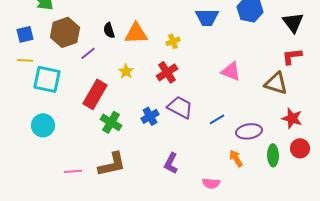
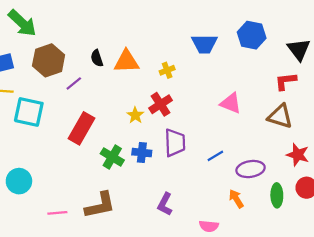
red L-shape: (292, 56) -> (286, 81), moved
yellow star: (126, 71) -> (135, 115), moved
purple trapezoid: (180, 107) -> (175, 143), turned 60
blue cross: (150, 116) -> (142, 153), turned 36
green cross: (111, 122) -> (112, 157), moved
cyan circle: (43, 125) -> (19, 181), moved

